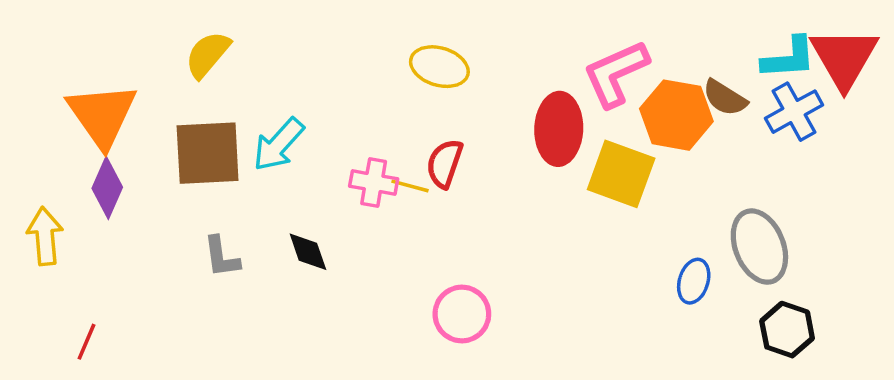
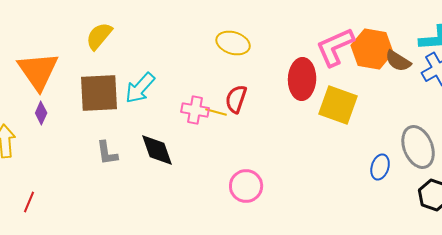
orange hexagon: (676, 115) -> (372, 49), moved
purple diamond: (107, 188) -> (41, 113), size x0.7
black diamond: (308, 252) -> (157, 150), size x1.4

